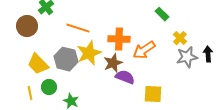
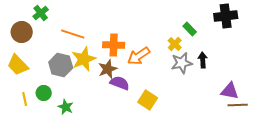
green rectangle: (162, 14) -> (190, 29), moved
yellow trapezoid: (38, 64) -> (18, 65), moved
yellow square: (153, 94) -> (148, 100), turned 30

